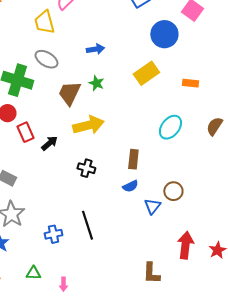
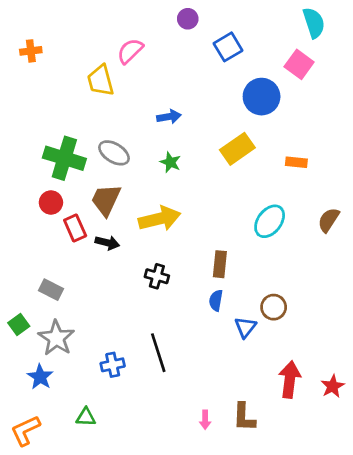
gray ellipse: (46, 59) -> (114, 153), moved
brown trapezoid: (69, 93) -> (106, 200), moved
black arrow: (49, 143) -> (107, 243), turned 54
blue semicircle: (130, 186) -> (216, 300), turned 126
pink arrow: (63, 284) -> (205, 420), moved

